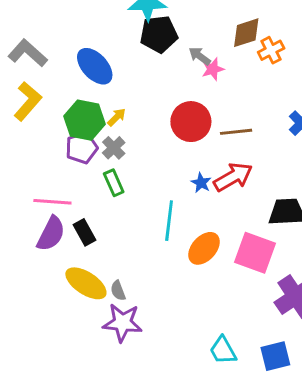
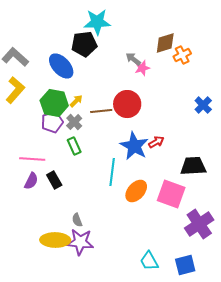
black pentagon: (159, 34) -> (84, 44), moved
brown line: (236, 132) -> (101, 111), moved
red arrow: (233, 177) -> (156, 142), size x0.6
blue star: (201, 183) -> (134, 146), size x2.0
purple semicircle: (51, 234) -> (31, 181), size x0.7
yellow ellipse: (86, 283) -> (55, 240), moved, turned -32

